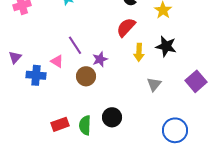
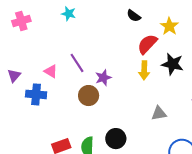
red semicircle: (126, 27) -> (147, 44), moved
pink triangle: (57, 61) -> (51, 71), moved
gray triangle: (154, 84) -> (159, 113), moved, turned 42

